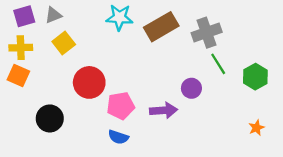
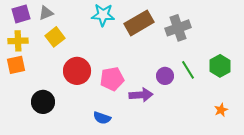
green line: (218, 64) -> (188, 70), moved
orange square: (18, 75) -> (16, 65), turned -36
pink pentagon: (121, 106) -> (112, 79), moved

